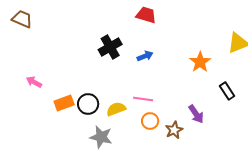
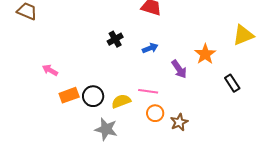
black cross: (110, 47) -> (115, 39), size x0.7
pink arrow: (34, 82) -> (50, 70), moved
purple arrow: (196, 114) -> (179, 69), moved

